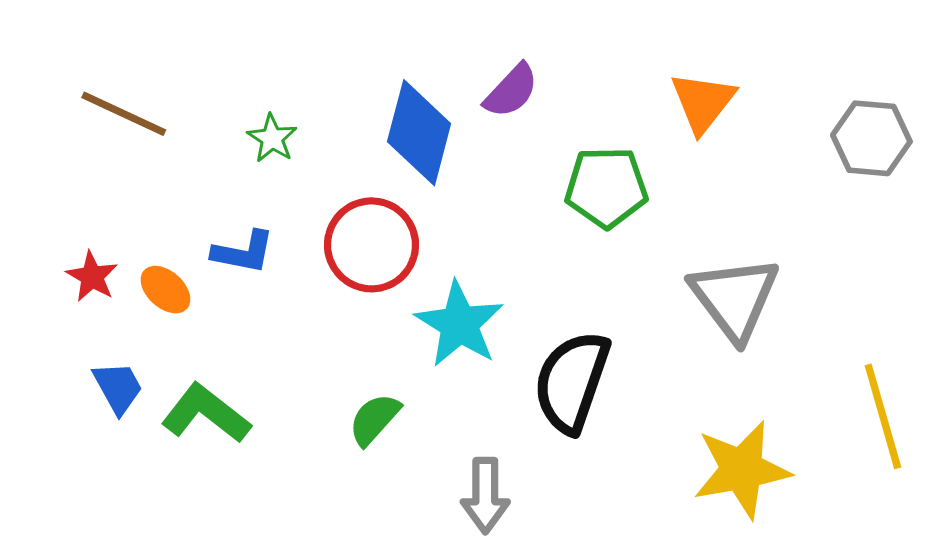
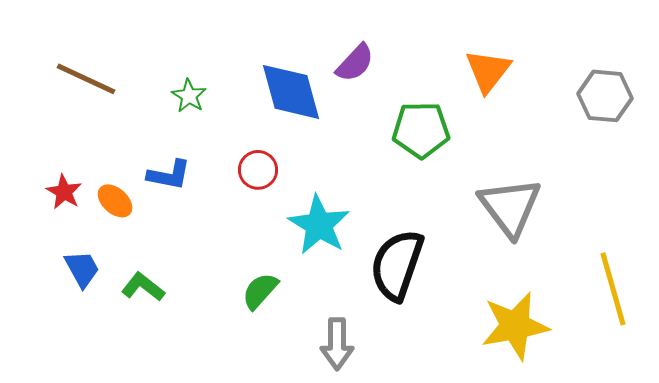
blue diamond: (419, 133) -> (291, 92), turned -30
red circle: (371, 245) -> (258, 170), size x0.6
green L-shape: (206, 413) -> (143, 287), size x0.7

